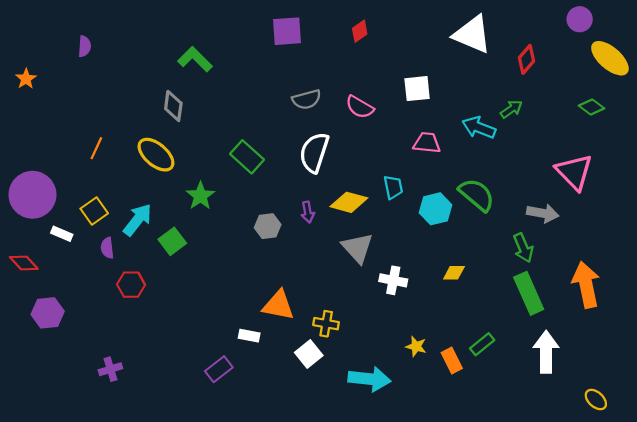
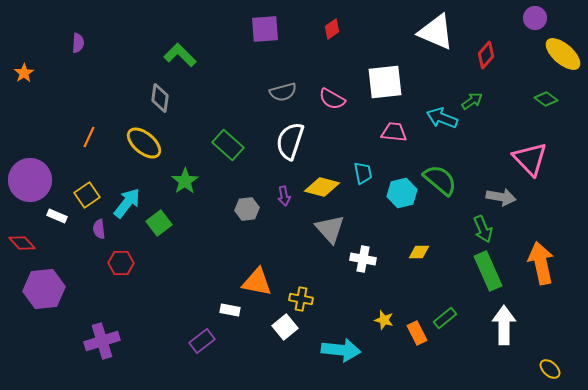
white square: (417, 89) -> (385, 82), size x1.4
purple hexagon: (48, 313) -> (44, 289), size x1.4
purple cross: (110, 369) -> (102, 341), size x1.6

